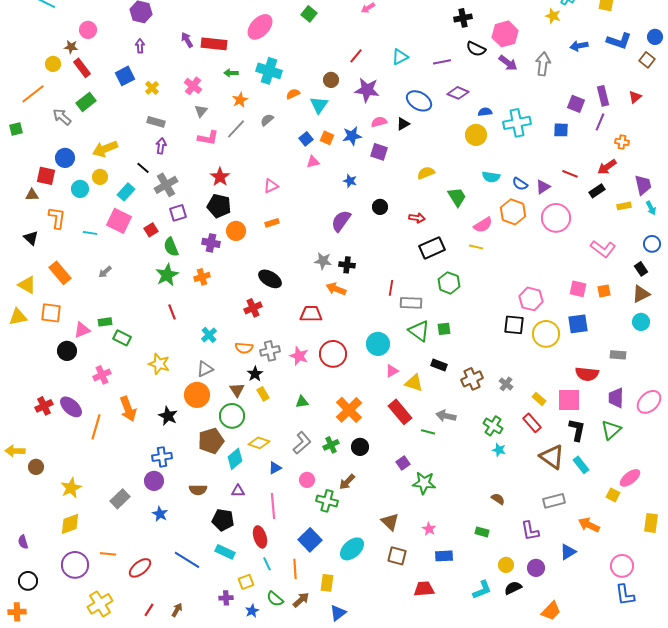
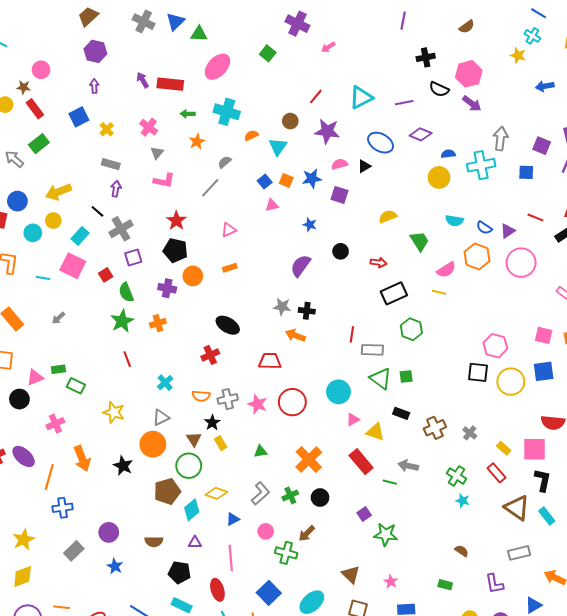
cyan triangle: (400, 57) -> (361, 97), size x1.4
gray arrow: (543, 64) -> (501, 138), moved
gray line: (236, 129) -> (210, 188), moved
blue cross: (162, 457) -> (63, 508), moved

